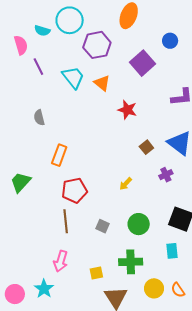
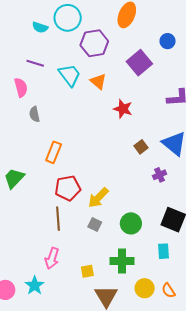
pink semicircle: (21, 45) -> (21, 87), moved
purple line: (38, 67) -> (35, 63), turned -48
yellow arrow: (126, 184) -> (98, 198), moved, size x1.6

